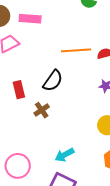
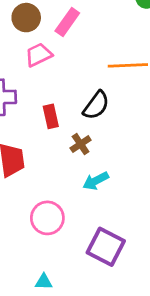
pink rectangle: (30, 19) -> (67, 22), turned -60
cyan arrow: (64, 155) -> (96, 181), moved

